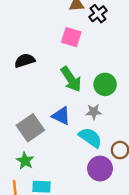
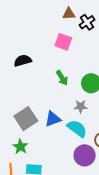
green arrow: (71, 79) -> (62, 78), size x0.7
blue triangle: (61, 116) -> (53, 119), moved, turned -48

